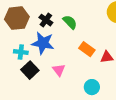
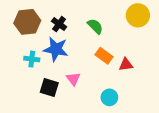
green semicircle: (70, 22) -> (95, 26), moved
black square: (30, 70) -> (49, 88), moved, turned -30

